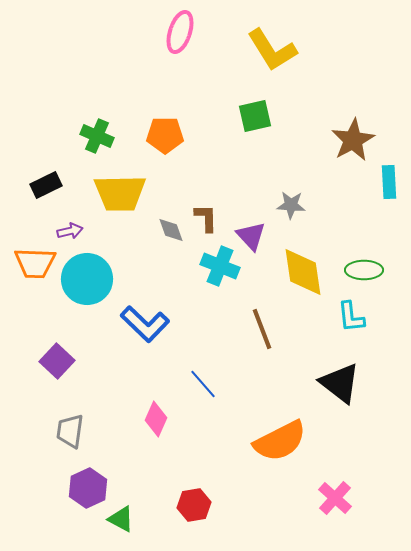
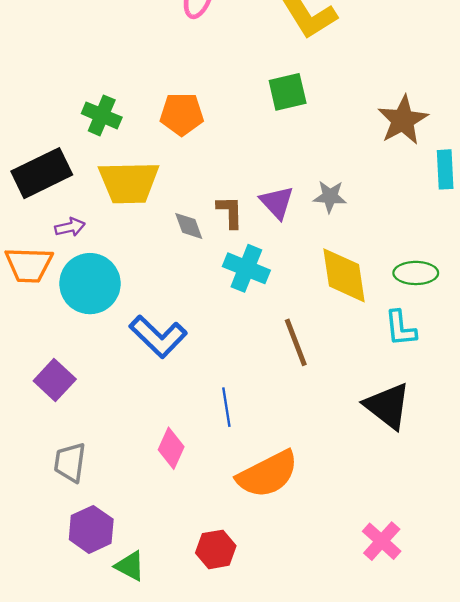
black rectangle: (46, 185) -> (42, 173), size x1.6
purple triangle: (251, 236) -> (277, 202), moved
blue line: (203, 384) -> (226, 407), turned 32
orange semicircle: (280, 441) -> (268, 474), moved

